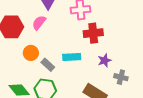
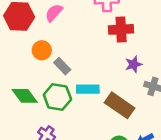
cyan rectangle: (72, 57) -> (88, 89), moved

